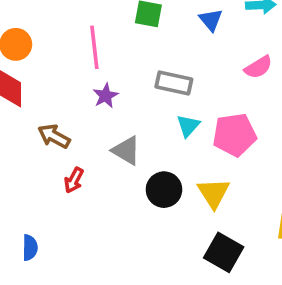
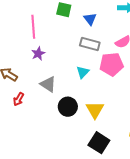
blue triangle: (211, 20) -> (90, 19), moved
gray rectangle: (174, 83) -> (90, 44), moved
pink pentagon: (234, 135) -> (111, 64), moved

